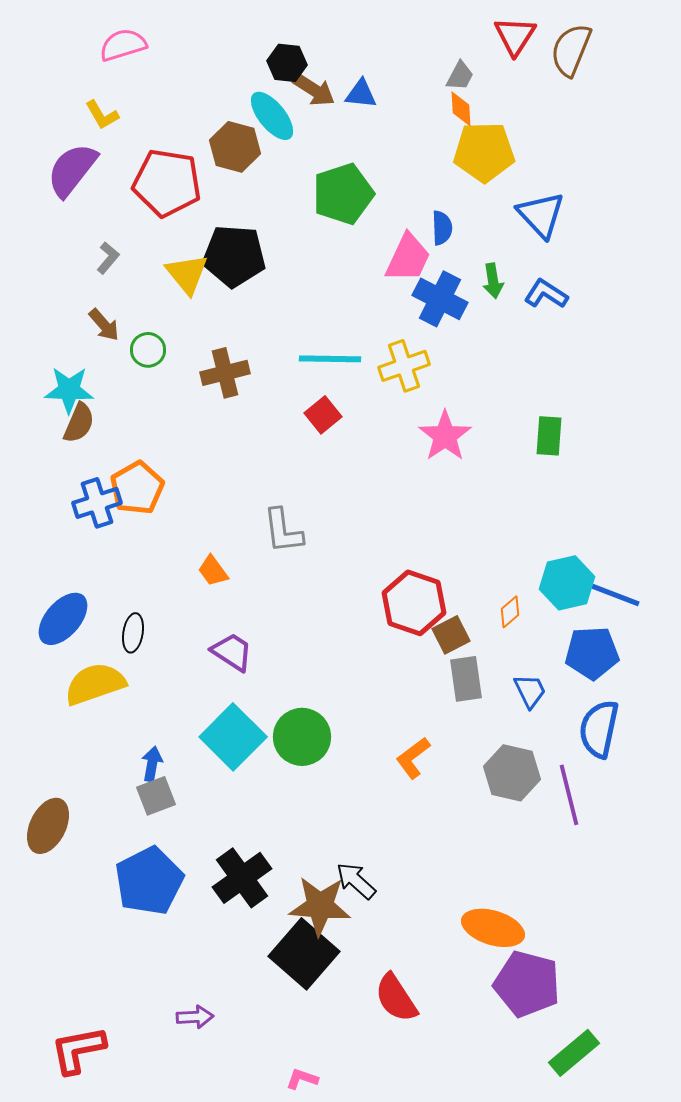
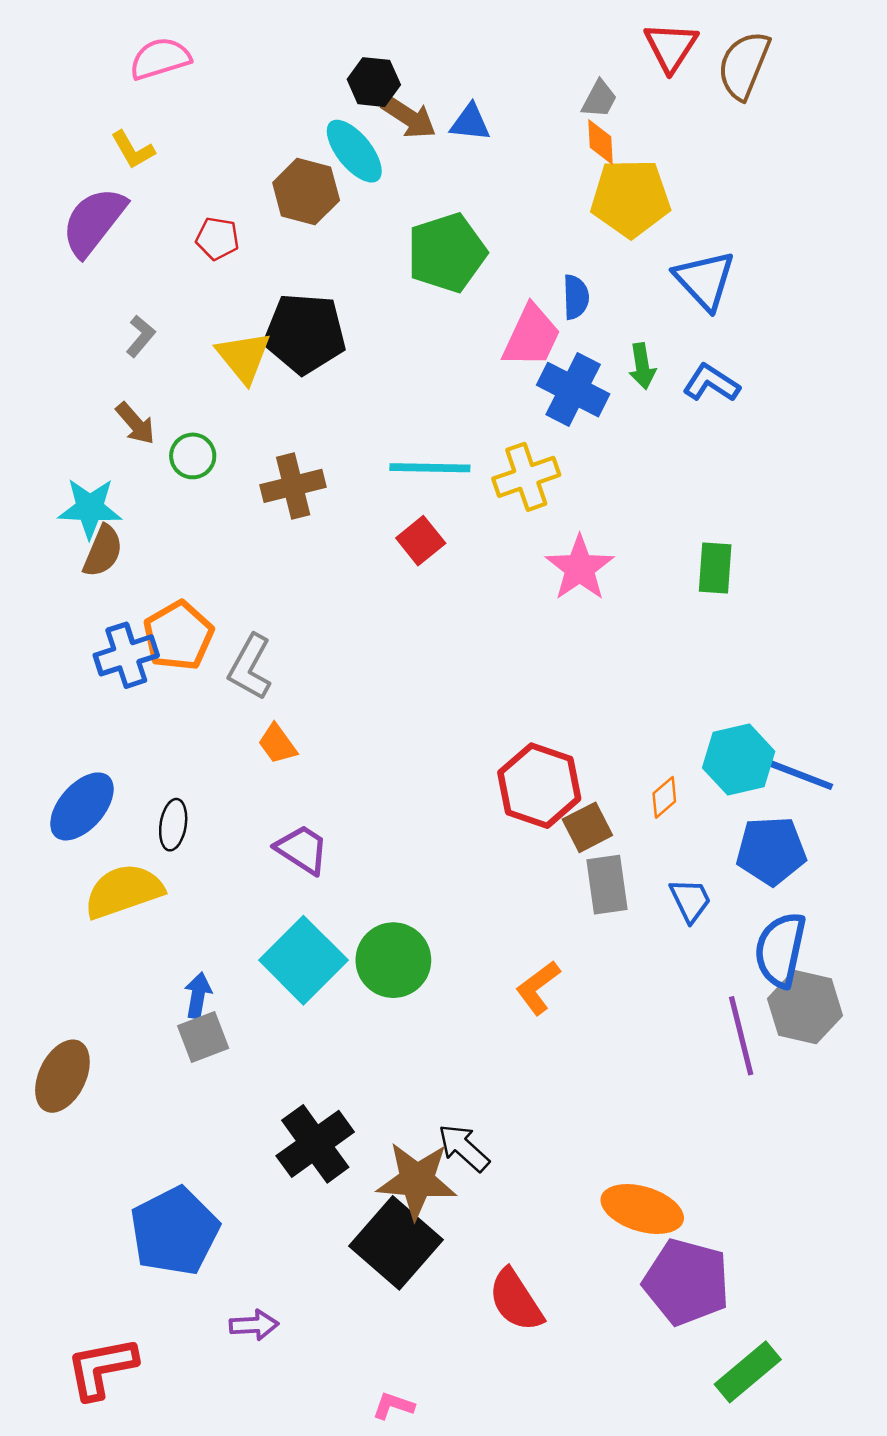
red pentagon: (167, 183) -> (217, 238), size x0.5
gray L-shape: (283, 531) -> (250, 667), moved, turned 36
gray hexagon: (512, 773) -> (805, 1007), moved
blue pentagon: (149, 881) -> (174, 1231), moved

